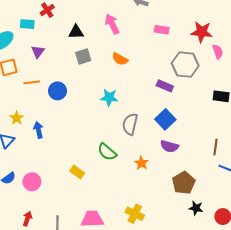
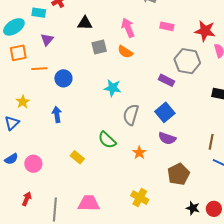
pink arrow: (112, 24) -> (128, 28), moved
gray square: (83, 57) -> (99, 47), moved
blue arrow: (38, 130) -> (57, 114), moved
black star: (196, 208) -> (193, 208), moved
yellow cross: (135, 214) -> (140, 198), moved

